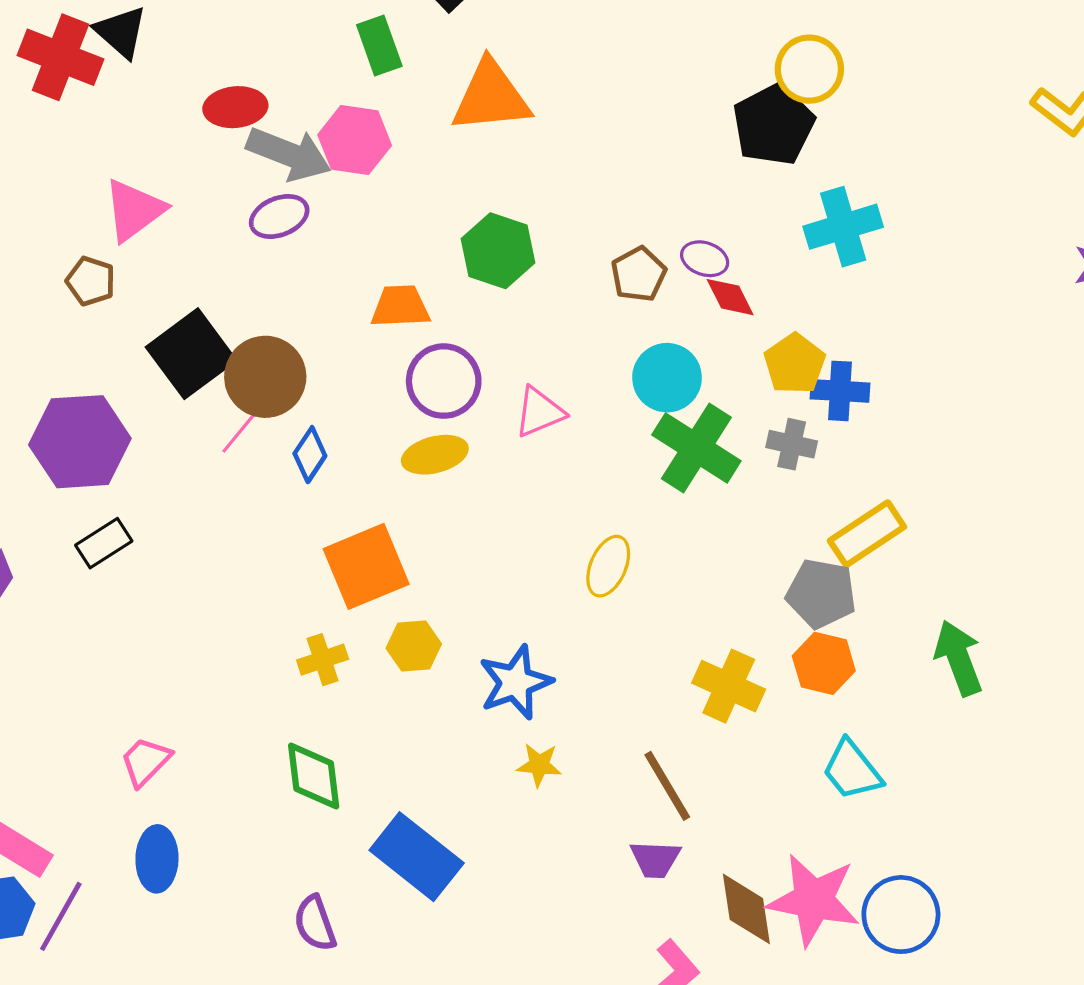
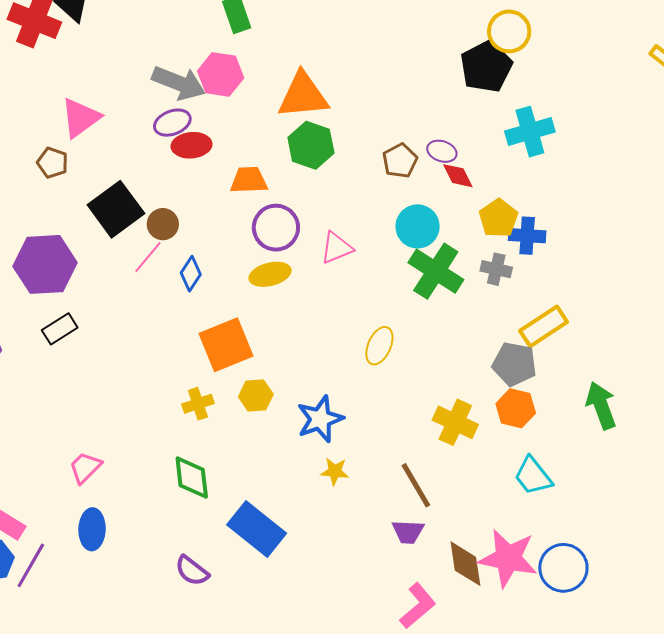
orange triangle: (491, 97) -> (303, 95), moved
red ellipse: (235, 107) -> (192, 145), moved
brown circle: (265, 377) -> (163, 224), size x0.6
purple semicircle: (315, 923) -> (192, 571), turned -33

